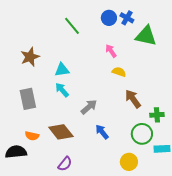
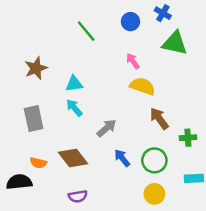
blue cross: (127, 18) -> (163, 13), moved
yellow semicircle: (119, 72) -> (142, 86), size x1.5
green circle: (142, 134) -> (154, 160), moved
purple semicircle: (65, 164) -> (78, 196), turned 42

